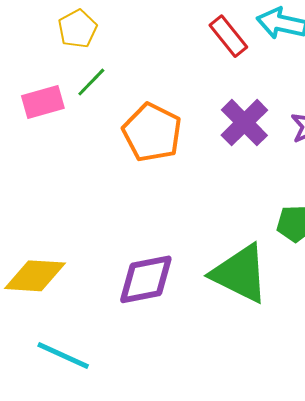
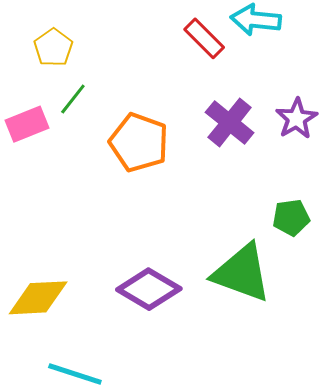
purple diamond: (146, 279) -> (149, 289), turned 48

